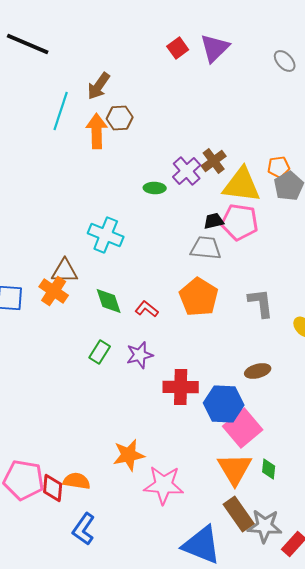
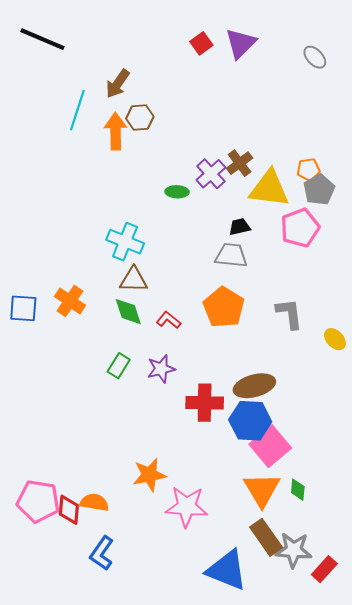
pink pentagon: (240, 222) -> (300, 228), moved, turned -30
brown triangle: (65, 271) -> (134, 280), moved
brown ellipse: (258, 371) -> (254, 386), moved, size x1.5

